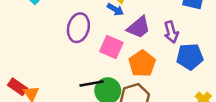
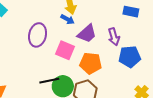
orange pentagon: (142, 64) -> (91, 63), turned -30

